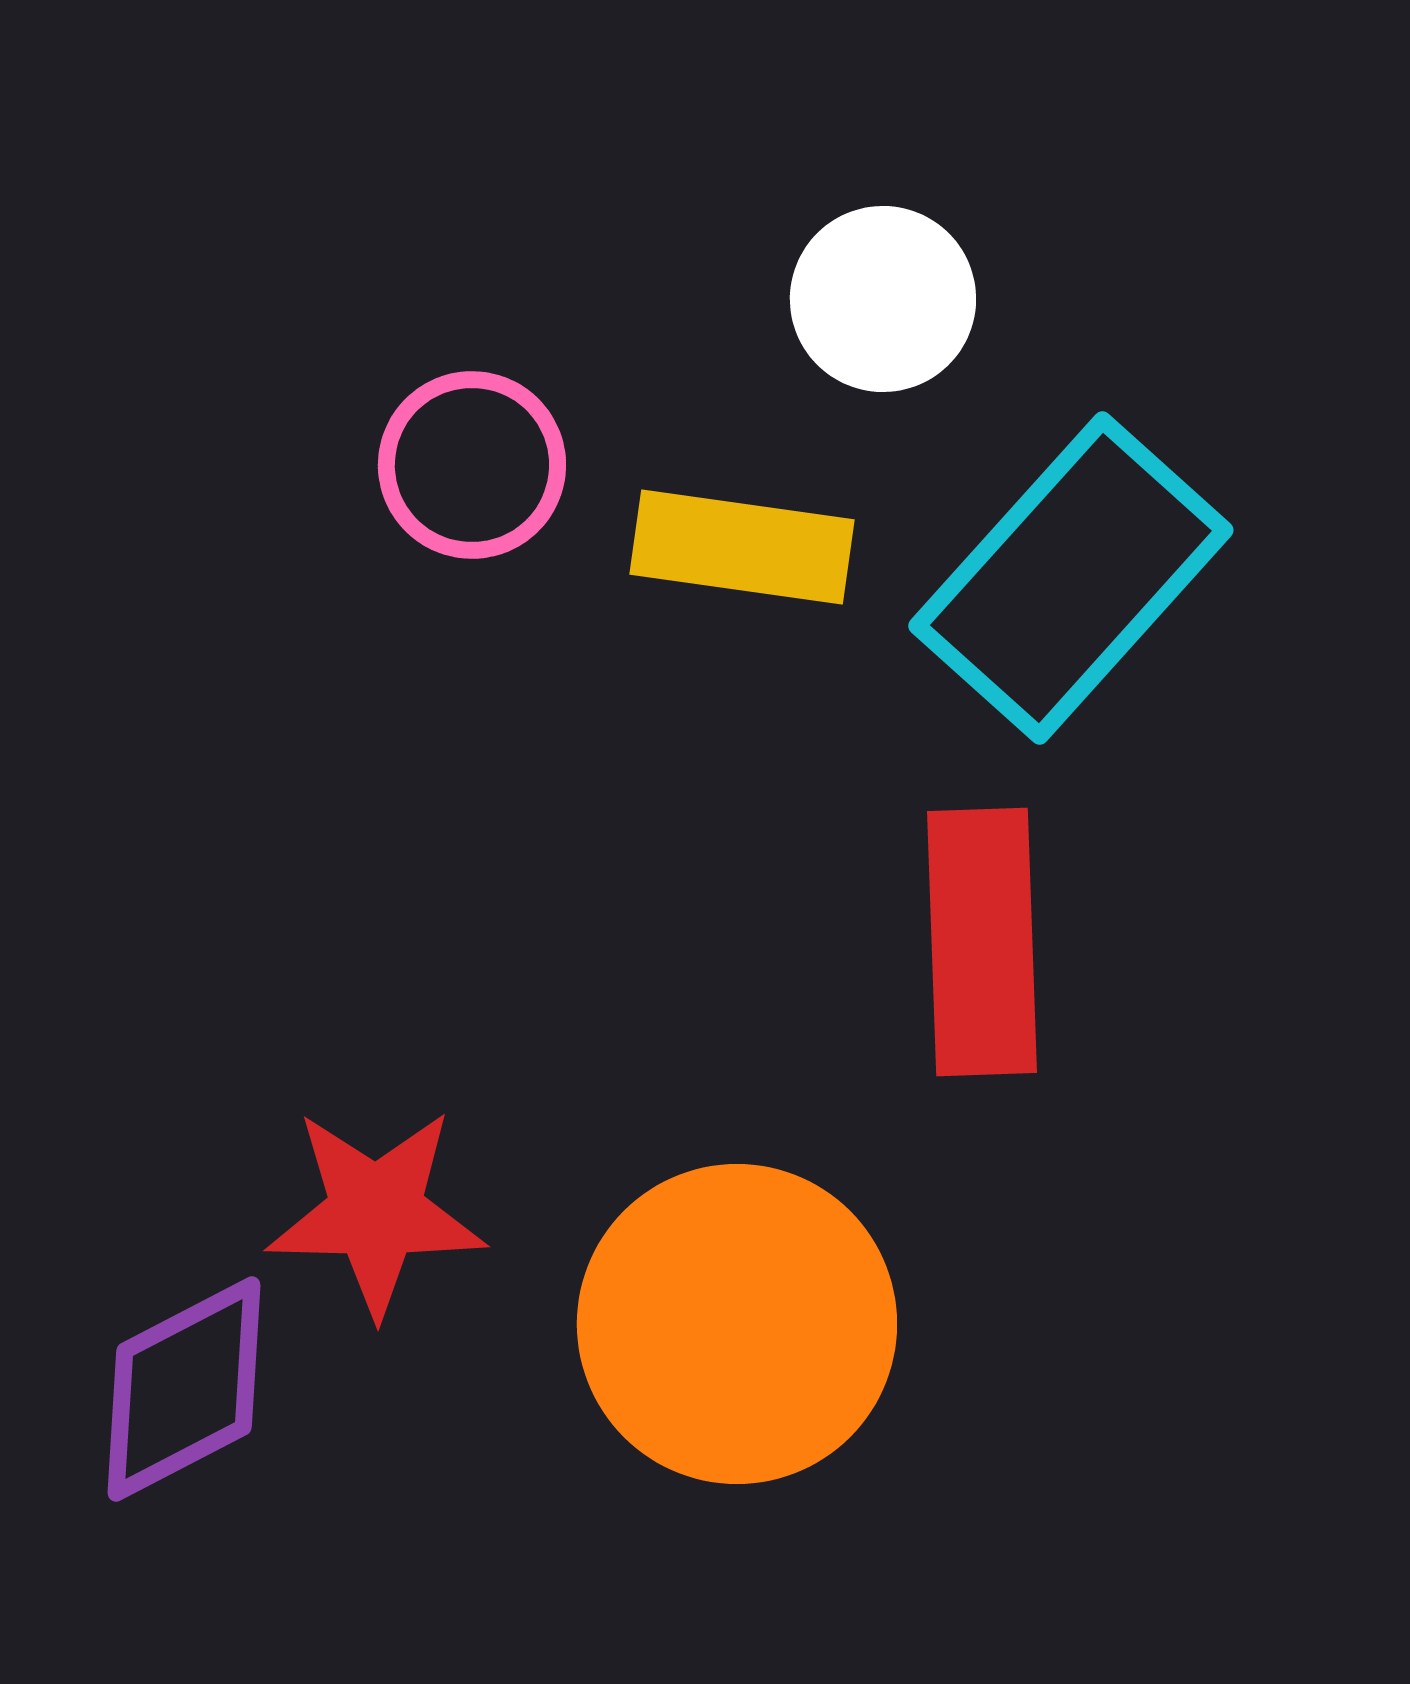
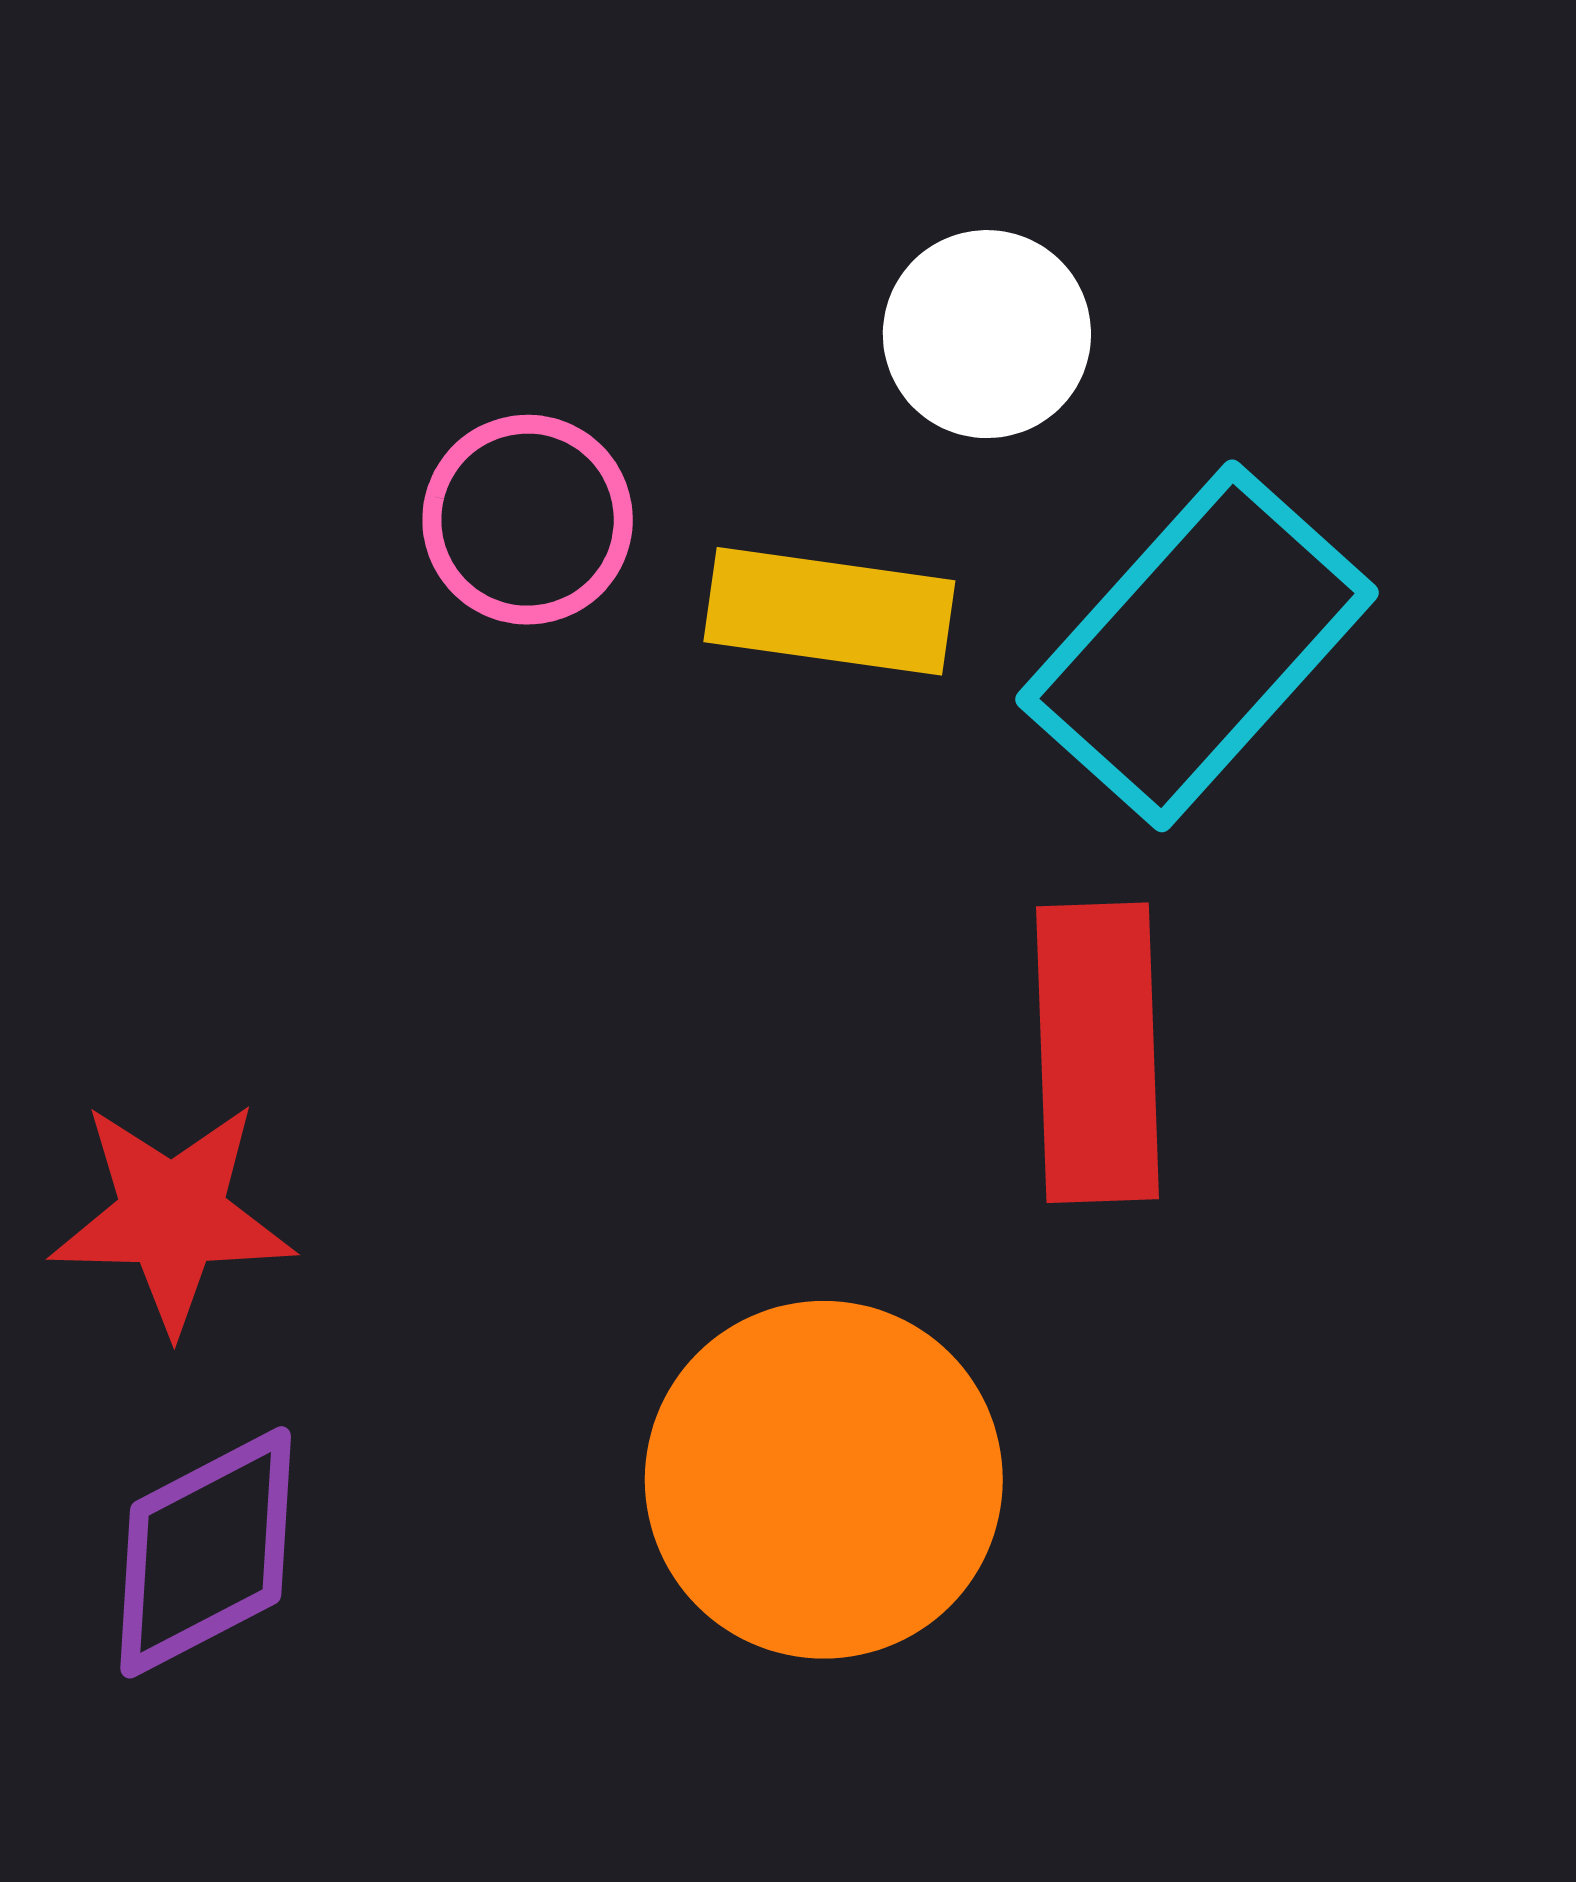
red star: (376, 1212) -> (172, 1216), moved

